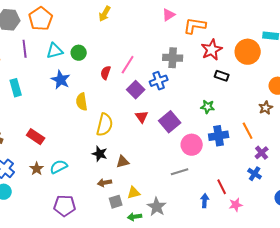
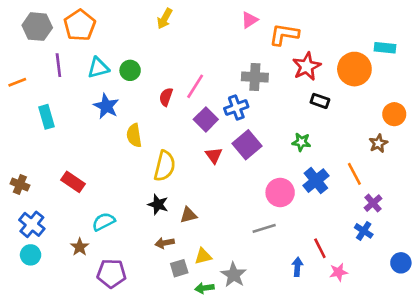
purple square: (170, 122) -> (247, 145), moved
blue cross: (219, 136) -> (316, 181), turned -30
brown star: (37, 169) -> (80, 247), moved

